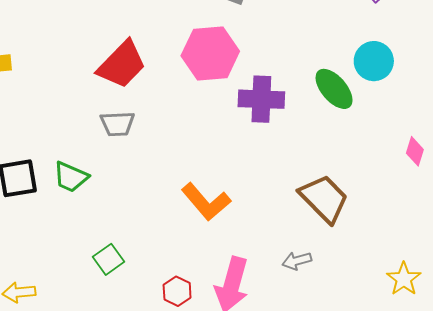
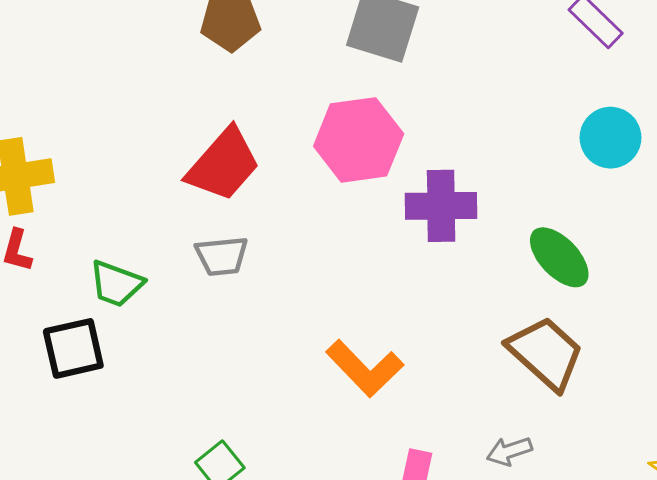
green ellipse: (334, 89) -> (559, 257), moved
green trapezoid: (71, 177) -> (116, 284), moved

